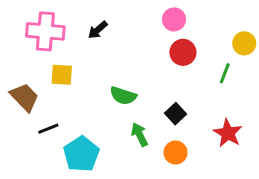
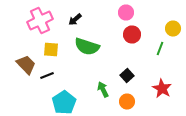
pink cross: (45, 31) -> (40, 20), turned -30
green semicircle: (123, 96) -> (87, 46), moved, size x1.4
black line: (48, 129) -> (47, 76), moved

